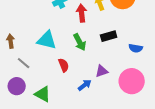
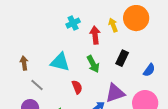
black rectangle: (109, 36) -> (122, 58), turned -49
blue semicircle: (136, 48) -> (149, 70), turned -64
purple triangle: (102, 71) -> (115, 93), size x1.5

